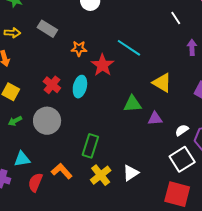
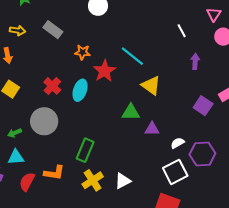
yellow triangle: (162, 83) -> (151, 85), moved
green arrow: (15, 121) -> (15, 133), moved
orange L-shape: (62, 171) -> (54, 173), turned 135

